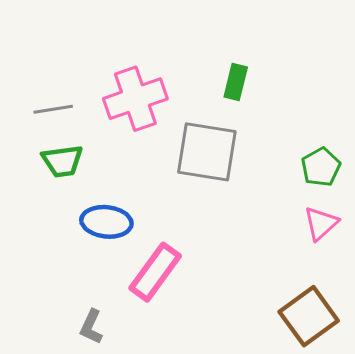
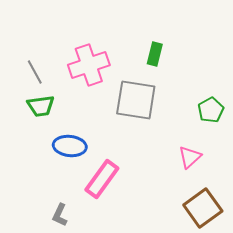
gray line: (53, 109) -> (35, 72), turned 70
pink triangle: (321, 223) -> (190, 157), moved

